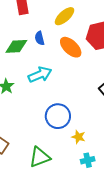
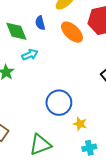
green diamond: (16, 46) -> (16, 31), turned 70
cyan arrow: (40, 75) -> (30, 55), moved, size x0.7

